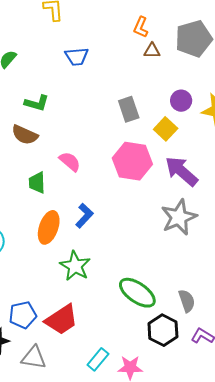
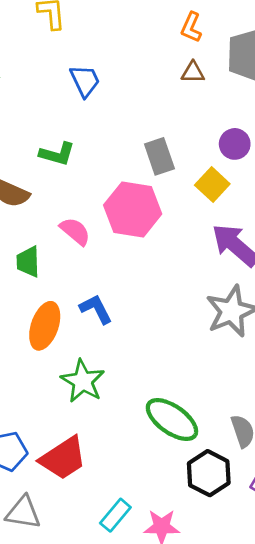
orange L-shape: (141, 27) -> (191, 27), moved
blue trapezoid: (77, 57) -> (85, 81), turned -110
green L-shape: (37, 103) -> (57, 154), moved
pink hexagon: (132, 161) -> (133, 209), moved
blue L-shape: (84, 216) -> (96, 309), turned -70

